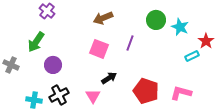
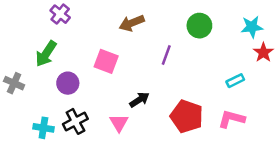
cyan star: (180, 27) -> (252, 27), moved, turned -30
pink square: (99, 49) -> (106, 61), moved
cyan rectangle: (192, 56) -> (235, 81), moved

